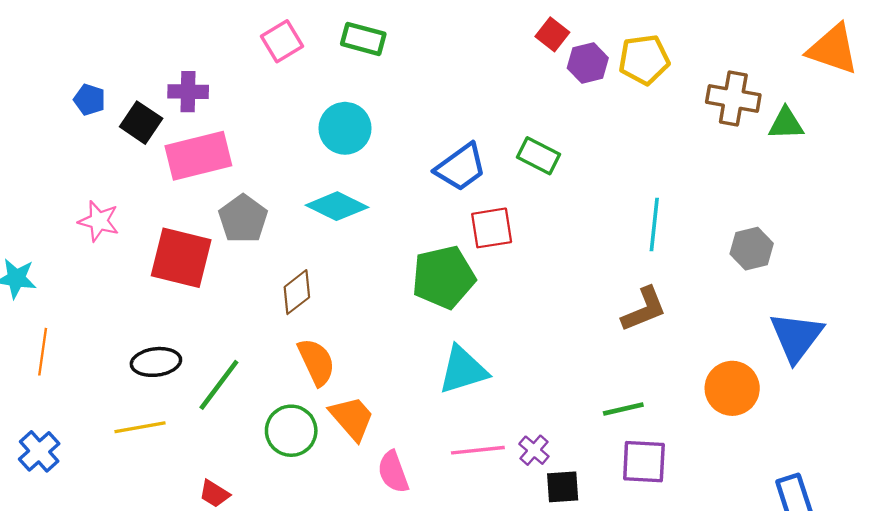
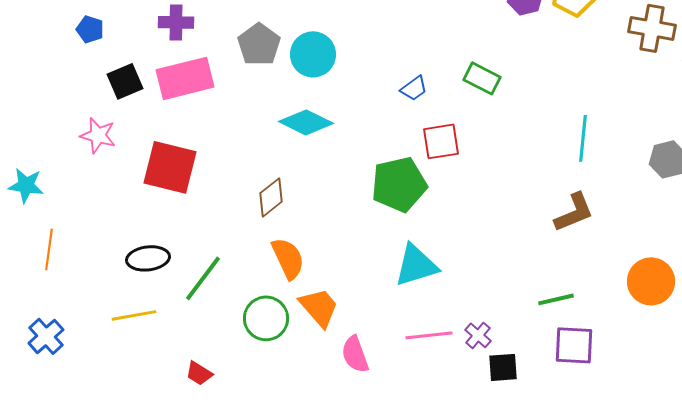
black square: (141, 123) -> (125, 81), moved, turned 33
blue trapezoid: (461, 167) -> (414, 88), size x0.6
gray pentagon: (243, 219) -> (259, 44), moved

